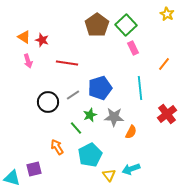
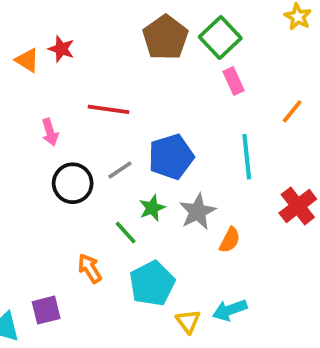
red star: (42, 40) -> (61, 49), moved
pink arrow: (28, 61) -> (50, 132), moved
gray star: (114, 117) -> (198, 212), turned -30

